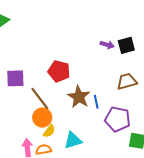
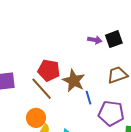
brown star: (79, 97) -> (74, 81), moved
brown line: (40, 99) -> (42, 89), moved

